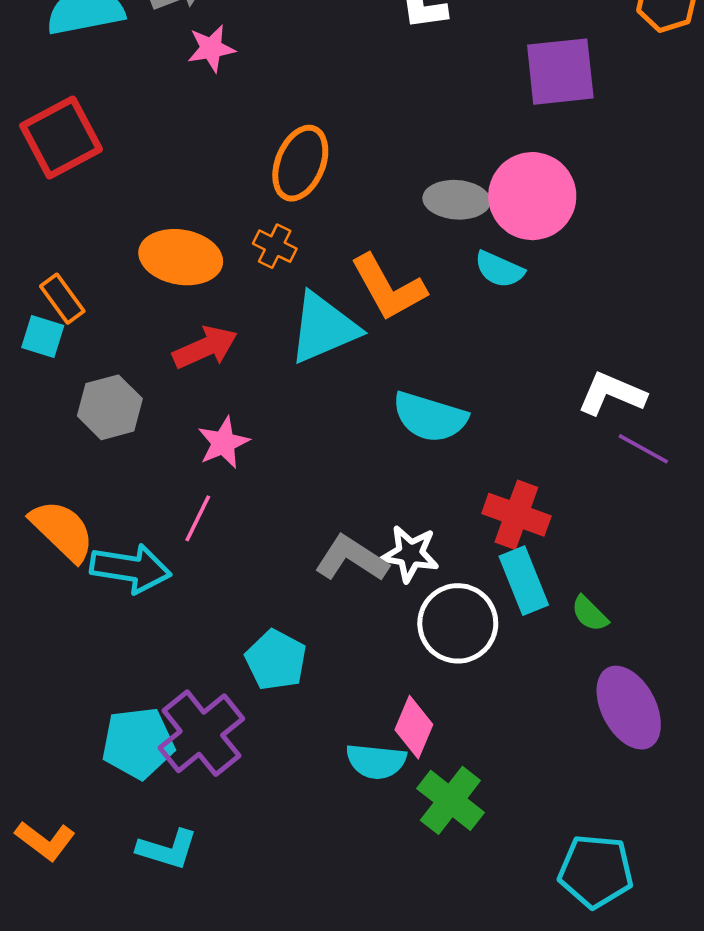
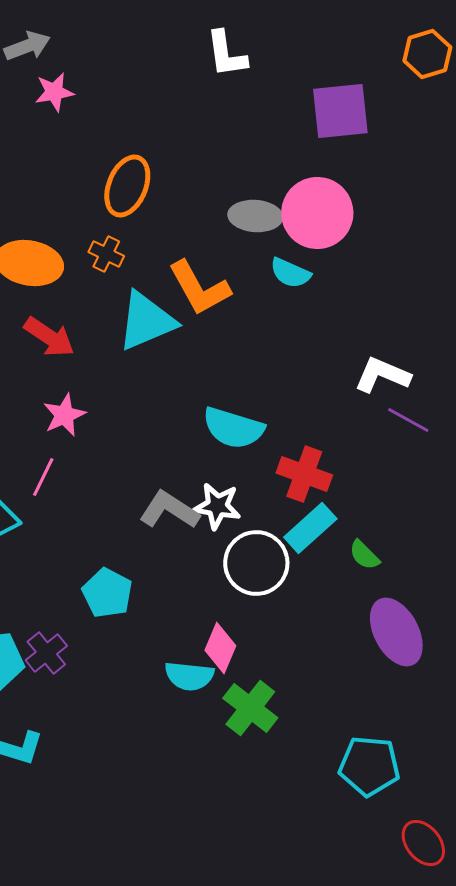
red arrow: (205, 347) -> (49, 337), turned 58
cyan semicircle: (430, 417) -> (233, 428), moved
cyan rectangle: (524, 581) -> (310, 528), turned 70
purple cross: (201, 733) -> (46, 653), size x0.6

